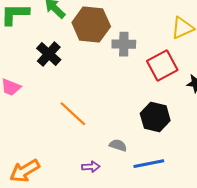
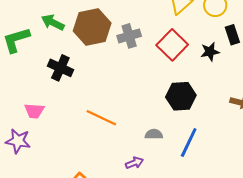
blue line: (149, 164) -> (189, 143), turned -36

